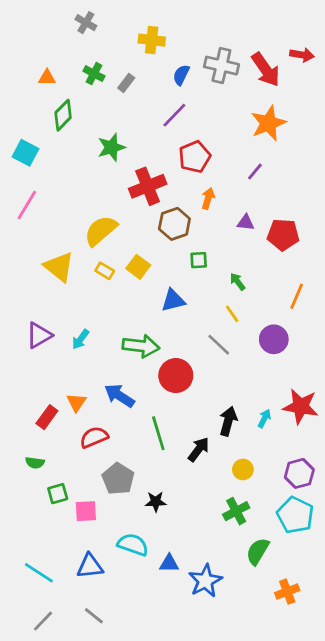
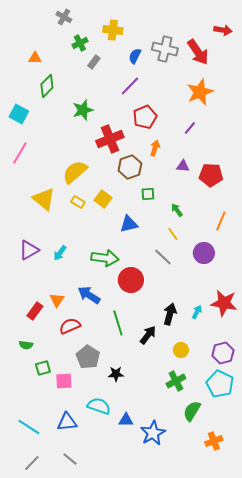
red arrow: (302, 55) -> (223, 30), moved
green cross: (94, 74) -> (80, 43), moved, turned 35

